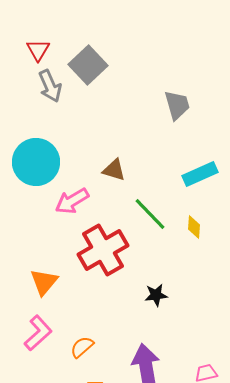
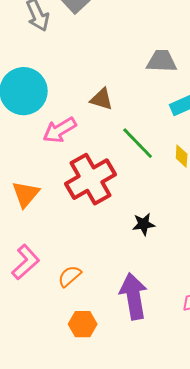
gray trapezoid: (177, 105) -> (162, 61), moved, turned -72
orange triangle: (44, 282) -> (26, 194), moved

